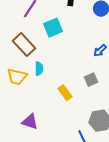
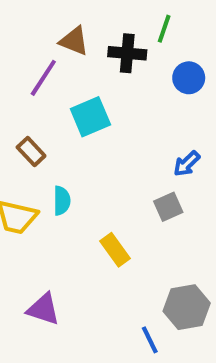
brown rectangle: (24, 45) -> (31, 152), size x0.6
gray square: (91, 80) -> (168, 207), moved

